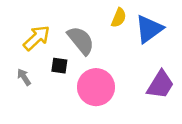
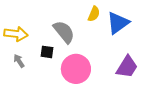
yellow arrow: (37, 38) -> (16, 34), moved, turned 50

